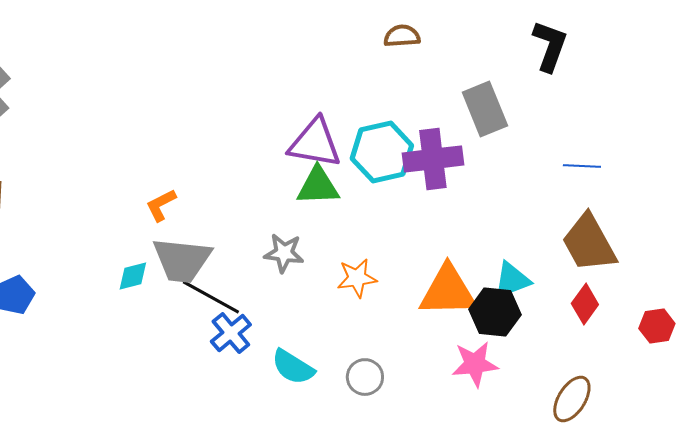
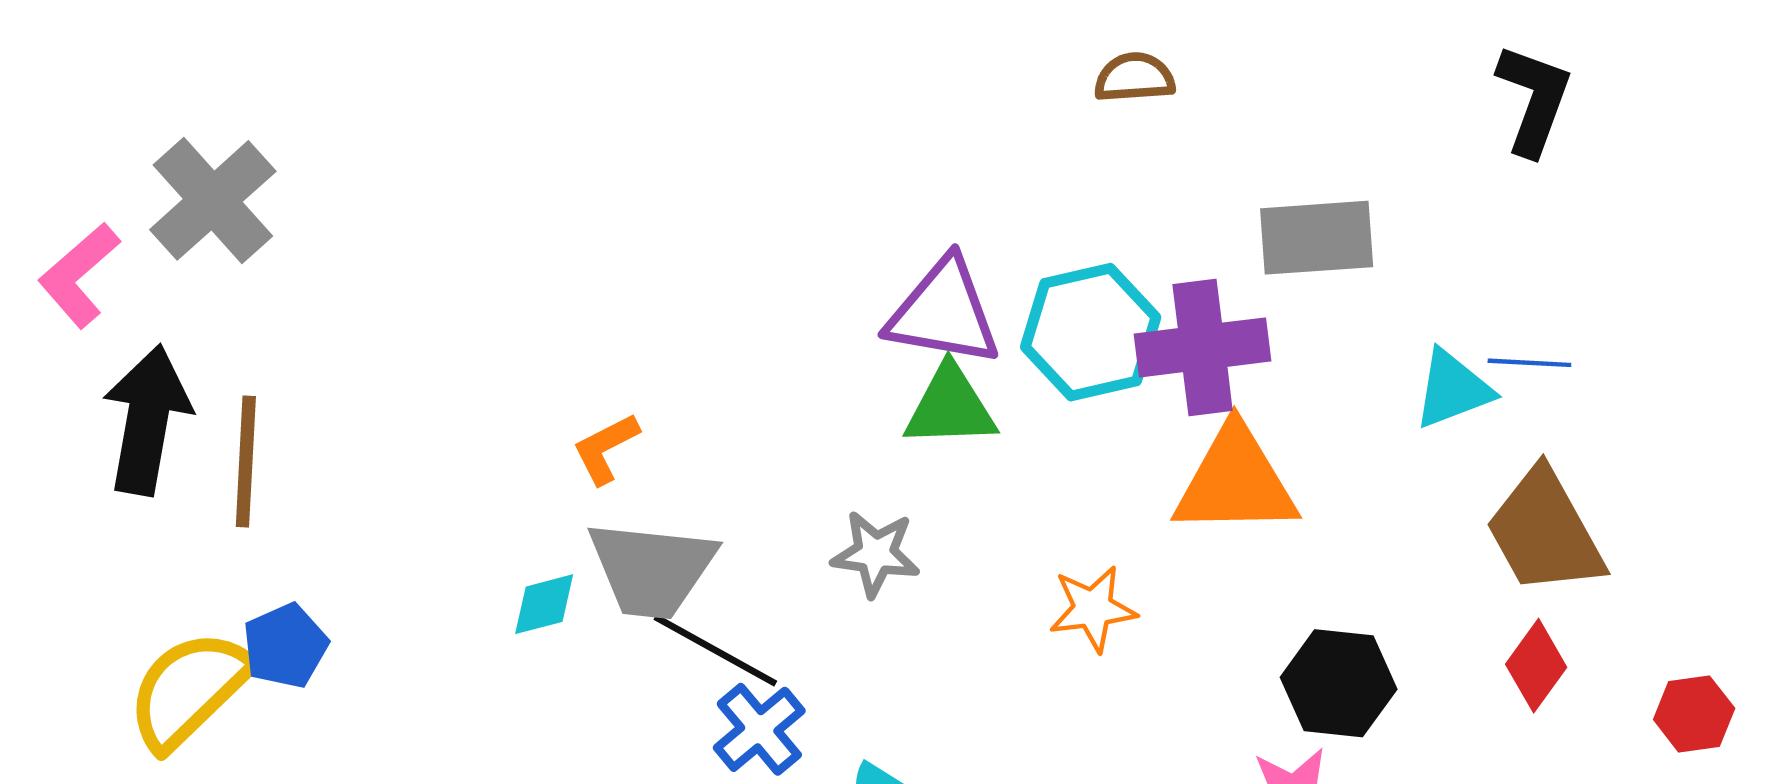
black L-shape: (550, 46) -> (1534, 99), moved
gray rectangle: (485, 109) -> (1317, 238), turned -72
orange star: (357, 278) -> (1093, 609), moved
cyan triangle: (512, 280) -> (1453, 389), moved
orange triangle: (448, 291) -> (1235, 481), moved

